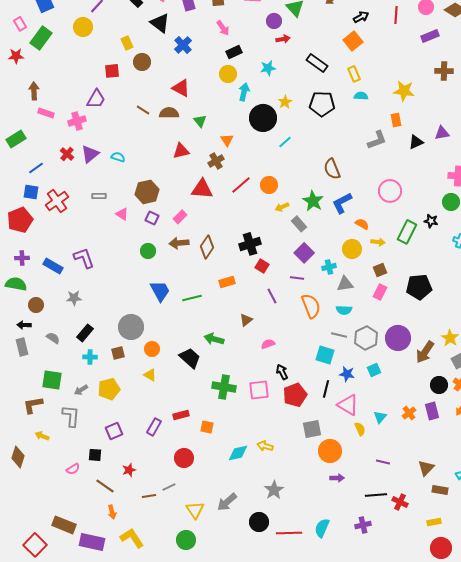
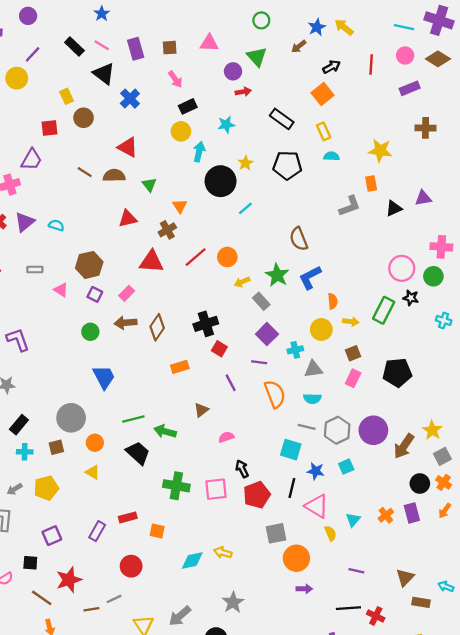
pink circle: (390, 191) -> (402, 268), moved
orange semicircle: (362, 224) -> (333, 301), turned 56
green line: (192, 298) -> (133, 419), moved
red star: (129, 470) -> (69, 580), size x1.6

